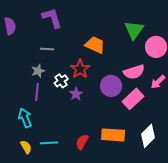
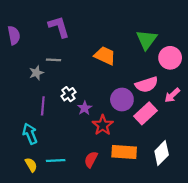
red star: (80, 69) -> (103, 125), moved
gray star: (38, 71) -> (36, 73), moved

